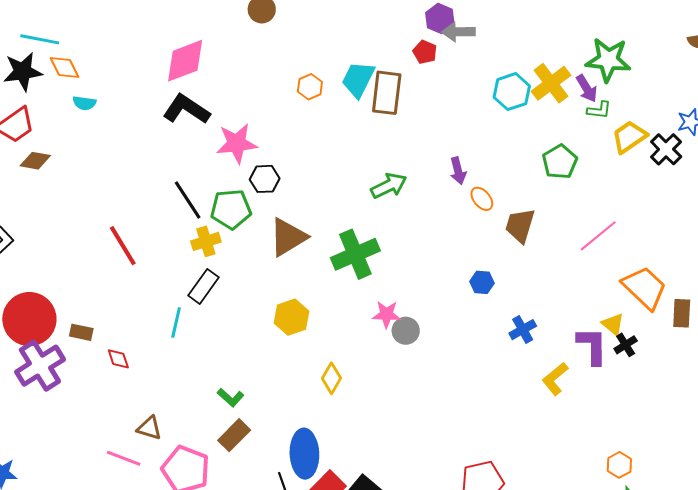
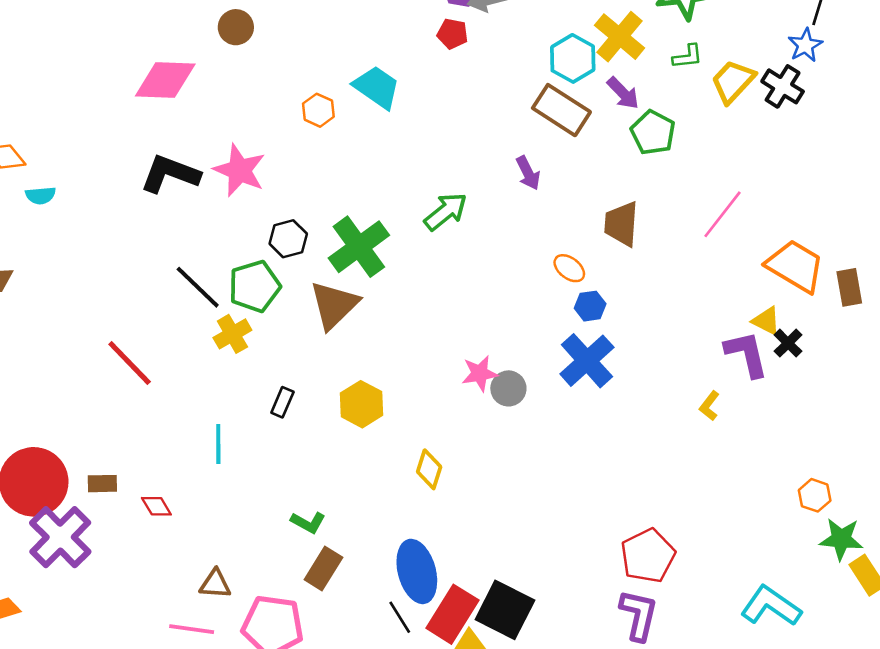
pink diamond: (185, 61) -> (165, 80), moved, turned 36
cyan trapezoid: (358, 79) -> (377, 87), turned 111
purple arrow: (587, 88) -> (623, 93), moved
brown rectangle: (387, 93) -> (561, 110), moved, turned -51
pink star: (237, 143) -> (240, 170), moved, turned -30
orange ellipse: (482, 199) -> (569, 268), moved
green cross: (355, 254) -> (359, 247), moved
black rectangle: (204, 286) -> (282, 402), moved, size x0.7
blue cross: (523, 330) -> (587, 361), moved, size x1.6
yellow L-shape: (555, 379) -> (709, 406), size x0.7

